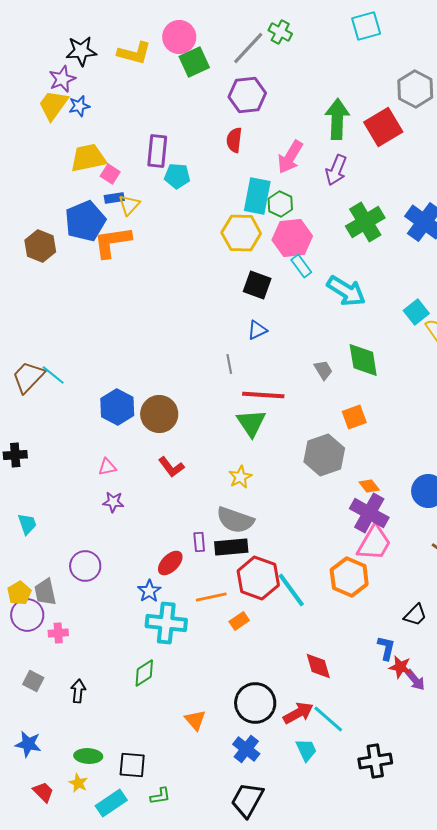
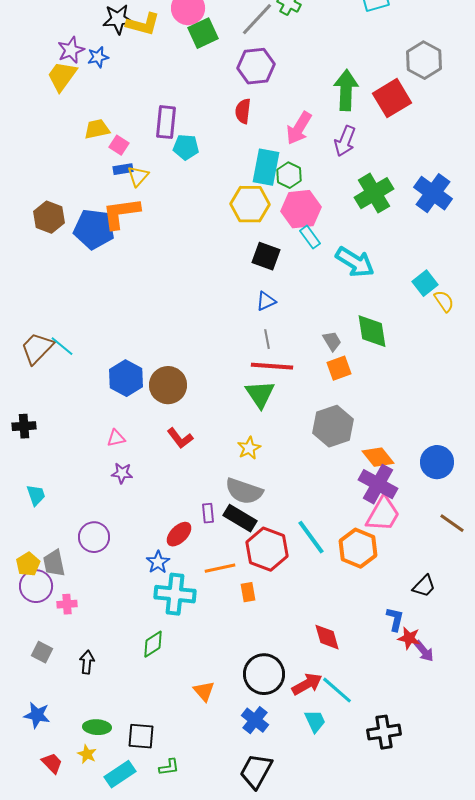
black star: (81, 51) -> (118, 19), moved
blue star: (79, 106) -> (98, 57), moved
yellow trapezoid: (88, 158) -> (97, 129), size x0.7
blue pentagon: (85, 221) -> (94, 229), moved, turned 30
gray line: (229, 364) -> (267, 339), moved
orange square: (354, 417) -> (339, 368), moved
orange diamond: (369, 486) -> (378, 457), size x1.5
black rectangle: (231, 547) -> (240, 518), turned 36
cyan line: (291, 590) -> (311, 537), moved
orange rectangle: (239, 621) -> (248, 592), turned -66

